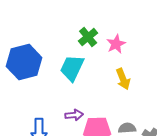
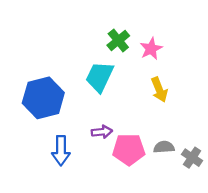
blue hexagon: (24, 62) -> (43, 98), moved

